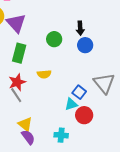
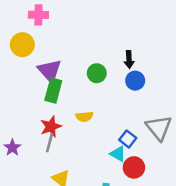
purple triangle: (16, 23) -> (50, 71), moved
gray line: (16, 95) -> (50, 143), turned 49
cyan triangle: (71, 104) -> (118, 154), turned 48

